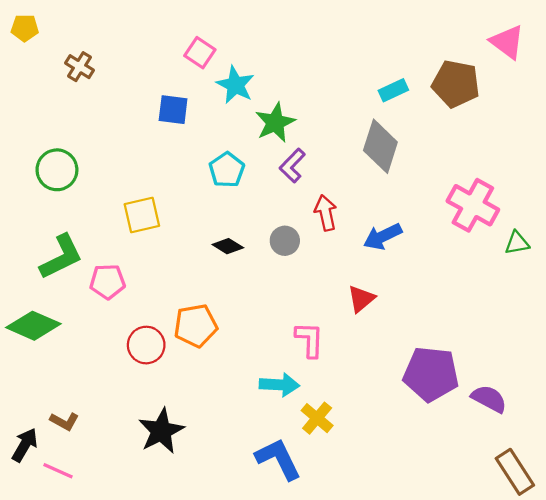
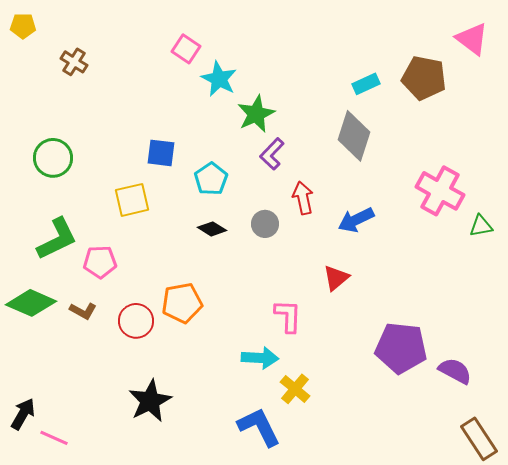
blue square: (173, 110) -> (161, 153), moved
cyan pentagon: (227, 170) -> (211, 179), moved
brown L-shape: (64, 421) -> (83, 311), moved

